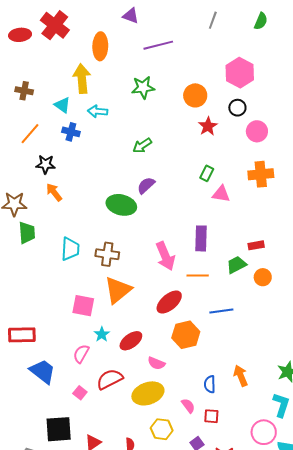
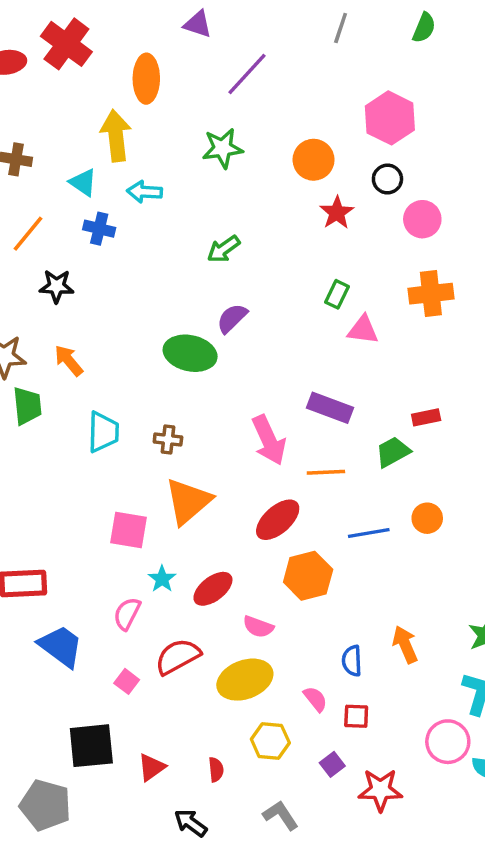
purple line: (158, 45) -> (247, 74), turned -32
orange arrow: (54, 192) -> (69, 360), moved
purple rectangle: (201, 238) -> (330, 408), turned -70
brown cross: (107, 254) -> (168, 439), size x0.7
orange circle: (263, 277) -> (427, 518), moved

